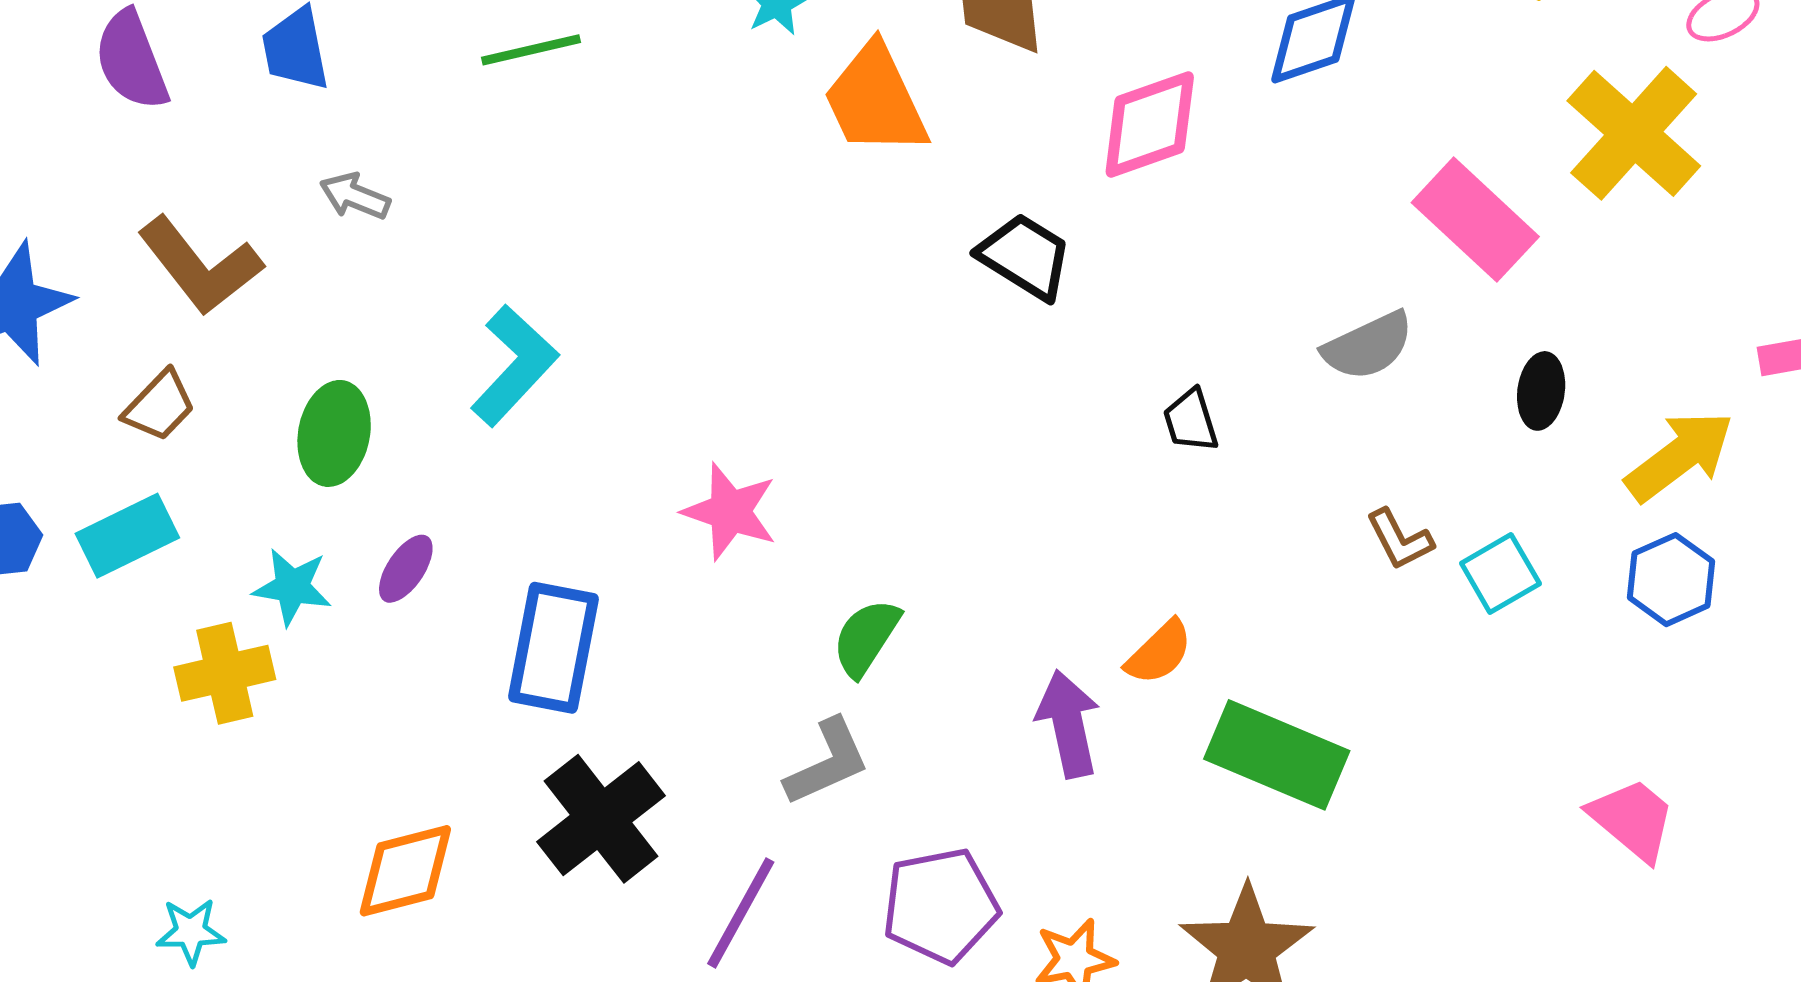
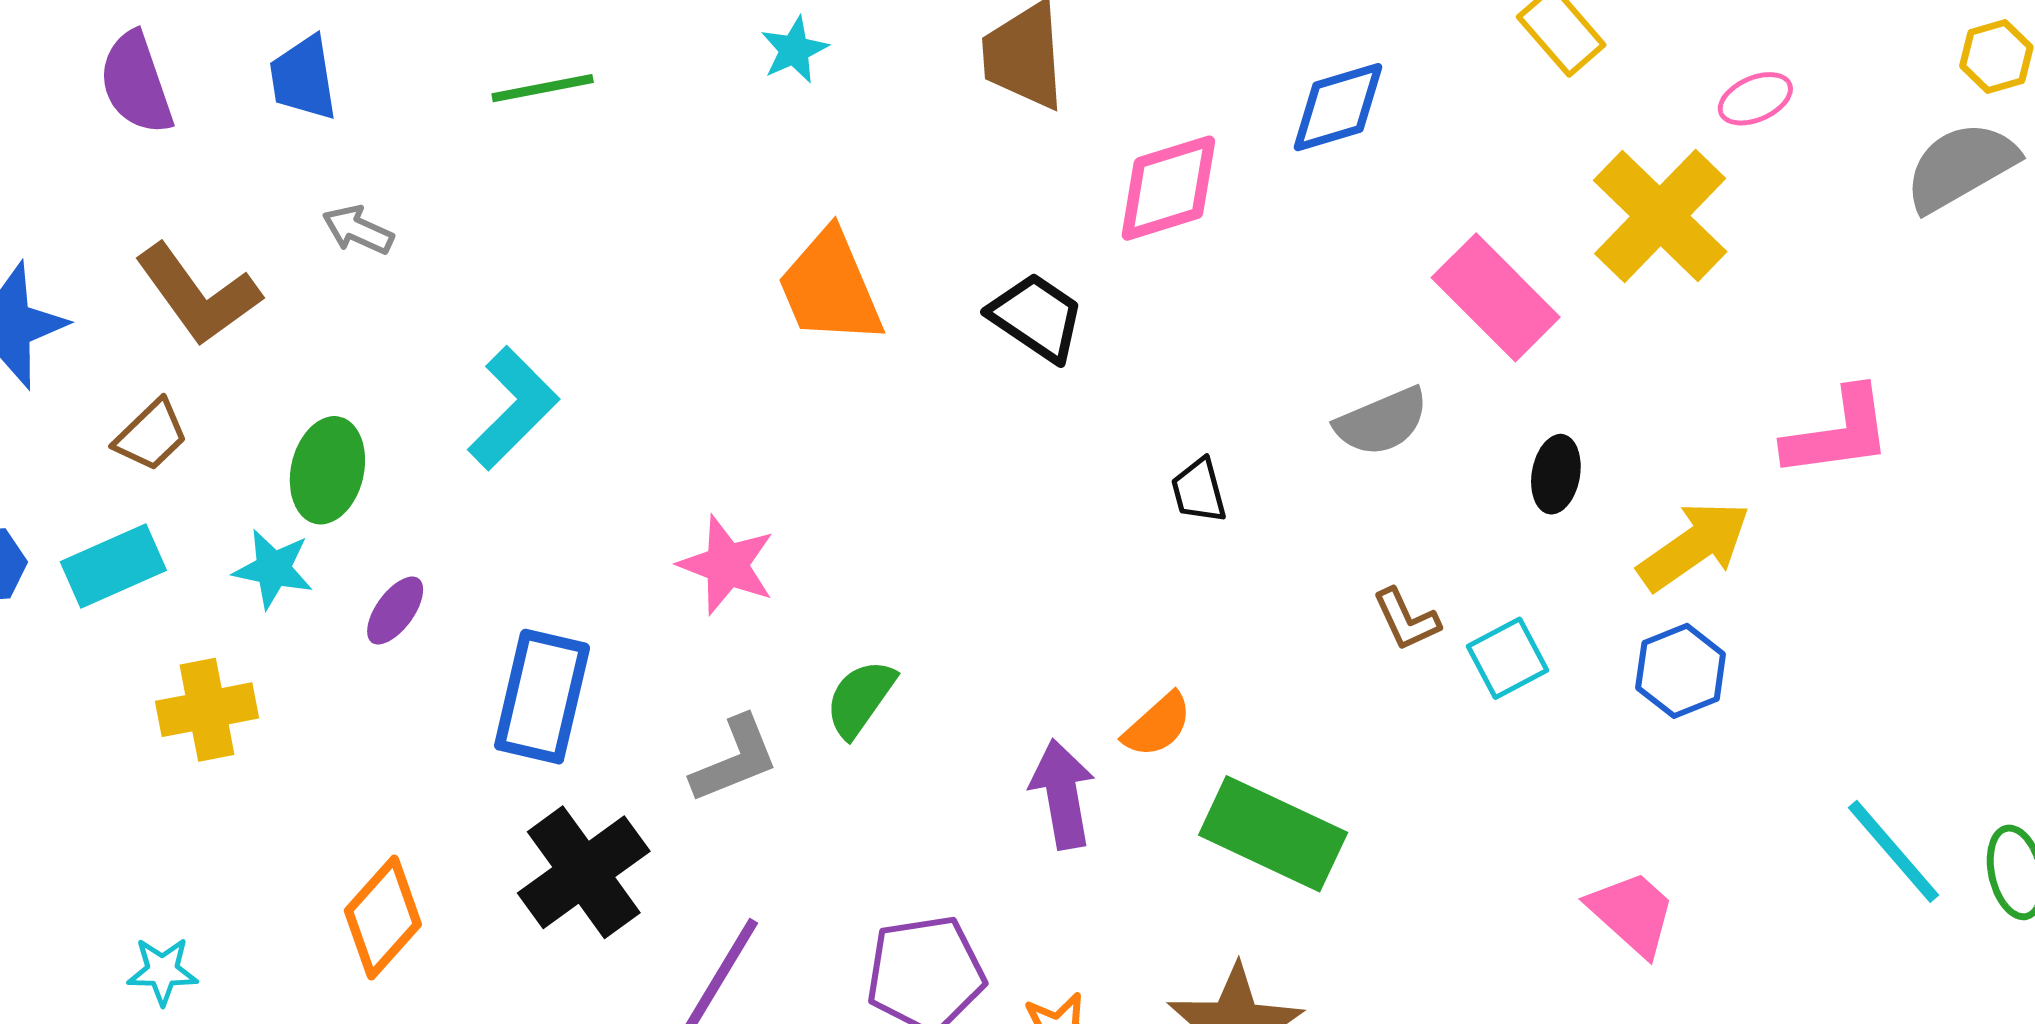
orange trapezoid: (875, 100) -> (830, 287), moved
cyan star: (292, 587) -> (273, 569), moved
gray L-shape: (827, 762) -> (735, 759), moved
orange diamond: (405, 871) -> (383, 918), turned -36

